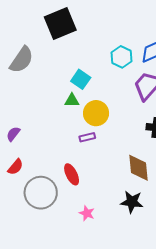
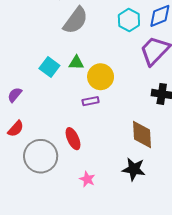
gray semicircle: (22, 60) -> (75, 20), moved
cyan square: (81, 79) -> (49, 67), moved

